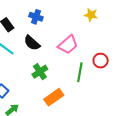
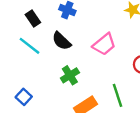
green line: (80, 72) -> (117, 95), moved, turned -30

